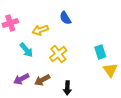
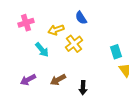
yellow cross: (58, 54) -> (74, 44), moved
purple arrow: (21, 79) -> (28, 80), moved

